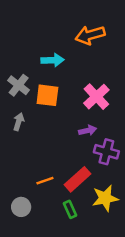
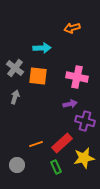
orange arrow: (90, 35) -> (72, 28), size x0.7
pink cross: (96, 97) -> (77, 77), turned -35

